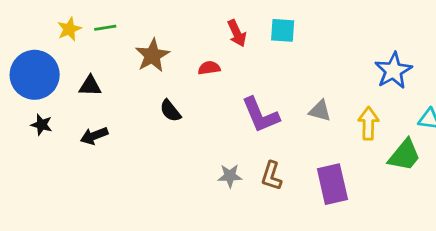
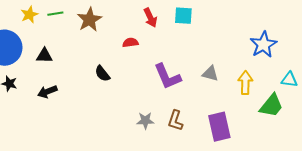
brown star: (152, 55) -> (89, 20), moved

